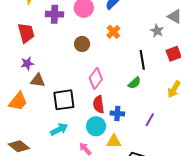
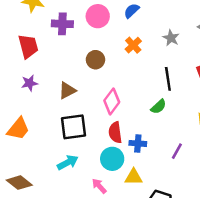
gray star: (157, 31) -> (171, 38), moved
brown triangle: (38, 80) -> (67, 90), moved, turned -35

